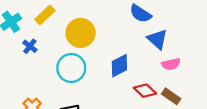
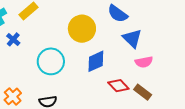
yellow circle: (81, 33) -> (82, 29), moved

